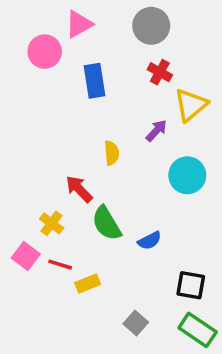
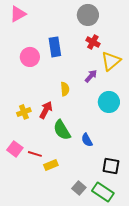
pink triangle: (79, 24) -> (18, 14), moved
pink circle: (45, 52) -> (30, 57), moved
red arrow: (79, 189) -> (46, 110), turned 72
yellow cross: (52, 223) -> (24, 112), moved, turned 32
blue semicircle: (149, 241) -> (87, 140), turned 88
green rectangle: (198, 330) -> (103, 192), moved

